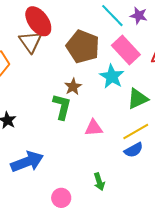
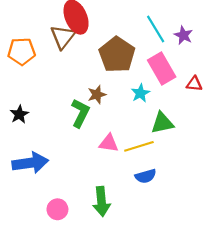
cyan star: (112, 76) -> (140, 93), size x0.7
yellow line: (136, 131) -> (139, 146), moved
green arrow: (99, 182) -> (101, 201), size x1.5

